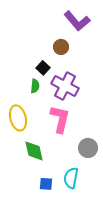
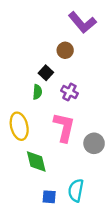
purple cross: (65, 86) -> (69, 92), size x0.6
gray circle: (88, 148) -> (94, 143), moved

